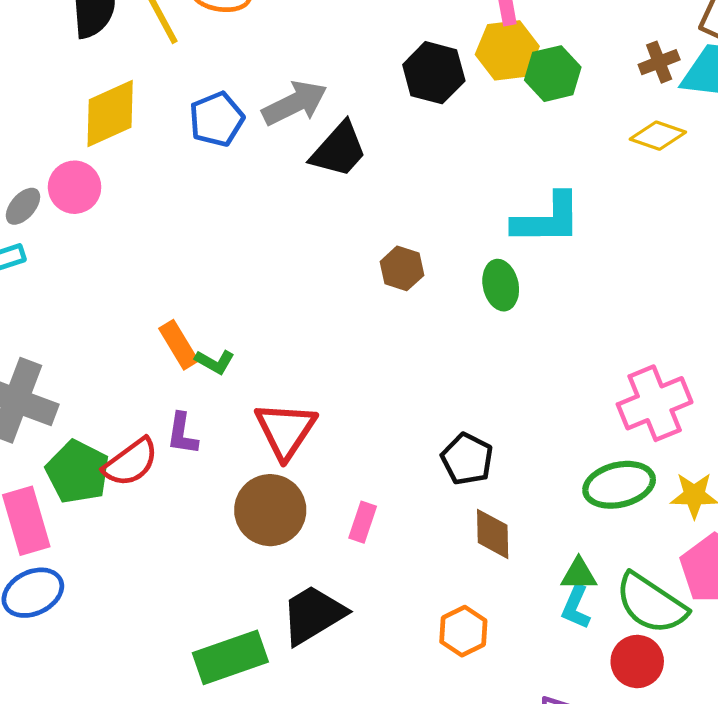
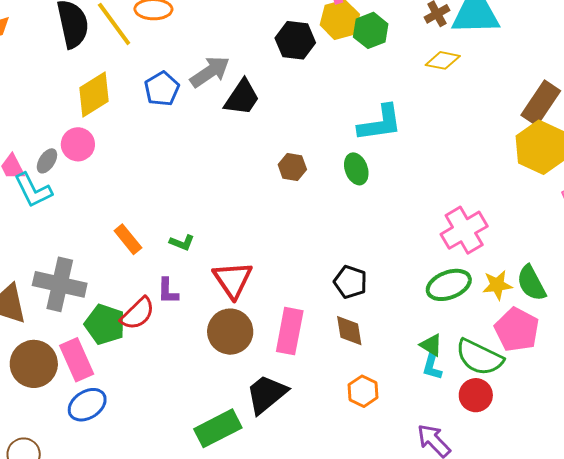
orange rectangle: (179, 345) -> (128, 239), moved
pink rectangle: (363, 522) -> (290, 331), size x1.8
brown diamond: (493, 534) -> (349, 331), moved
green triangle: (579, 574) -> (431, 345), turned 40

